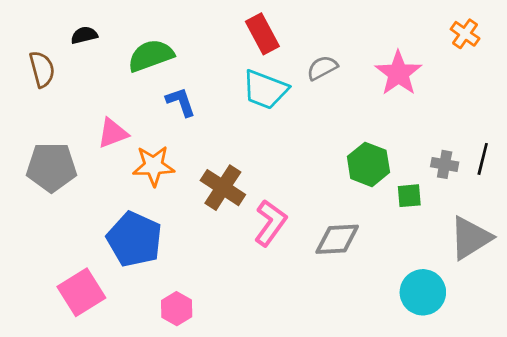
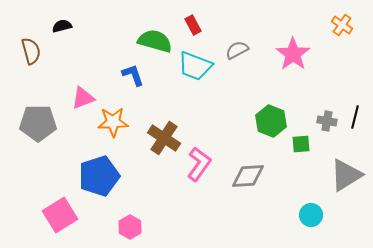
red rectangle: (262, 34) -> (193, 25), size x0.7
green semicircle: (151, 56) -> (155, 41), moved, turned 36
blue pentagon: (134, 239) -> (99, 176), turned 30
cyan circle: (423, 292) -> (311, 215), size x0.7

